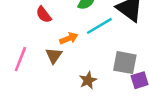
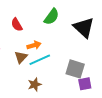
cyan line: (99, 26) -> (40, 60), moved
brown star: (88, 80) -> (35, 84), moved

